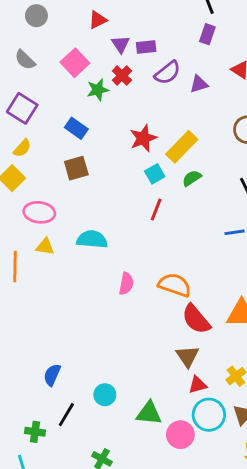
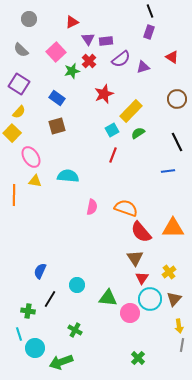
red star: (143, 138) -> (104, 94), moved
pink ellipse: (39, 212) -> (31, 157), turned 50
red triangle: (197, 385) -> (142, 278), turned -40

